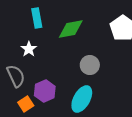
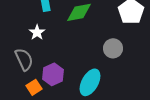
gray circle: (90, 65) -> (113, 48), moved

